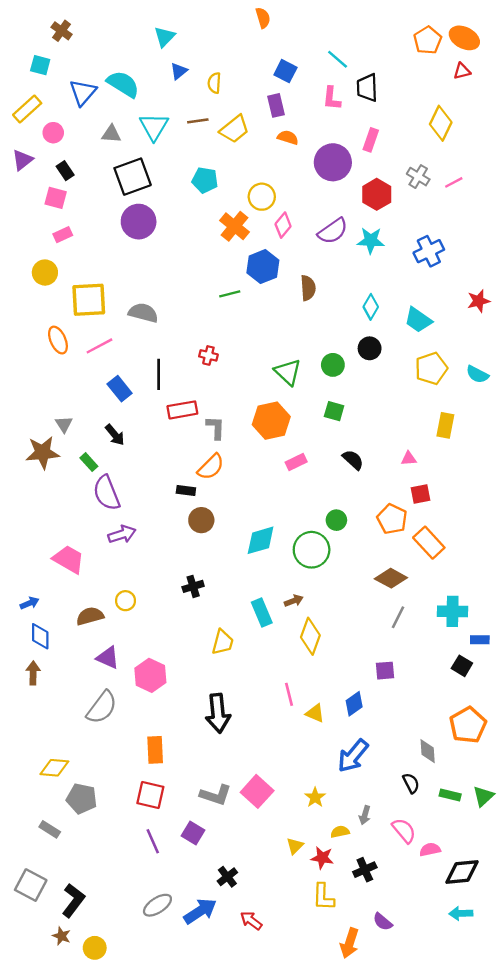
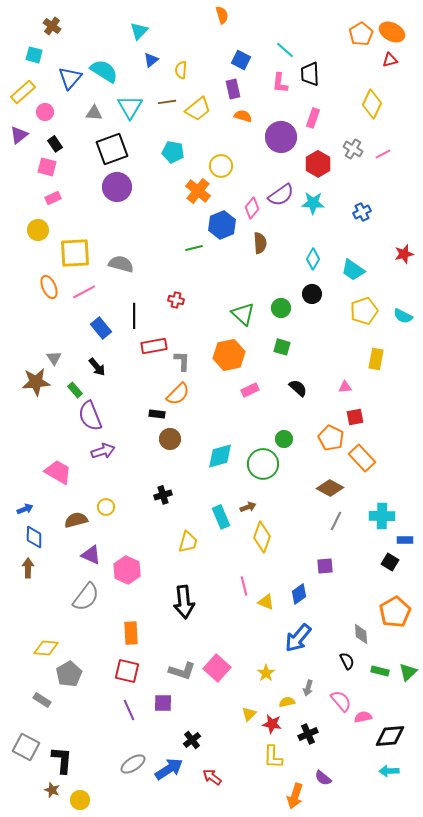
pink diamond: (283, 225) -> (252, 208), moved
blue cross: (429, 251) -> (362, 212), size x0.7
gray pentagon: (82, 799) -> (69, 674), turned 30
purple square: (193, 833) -> (163, 703), turned -30
black L-shape: (73, 900) -> (62, 760), turned -32

